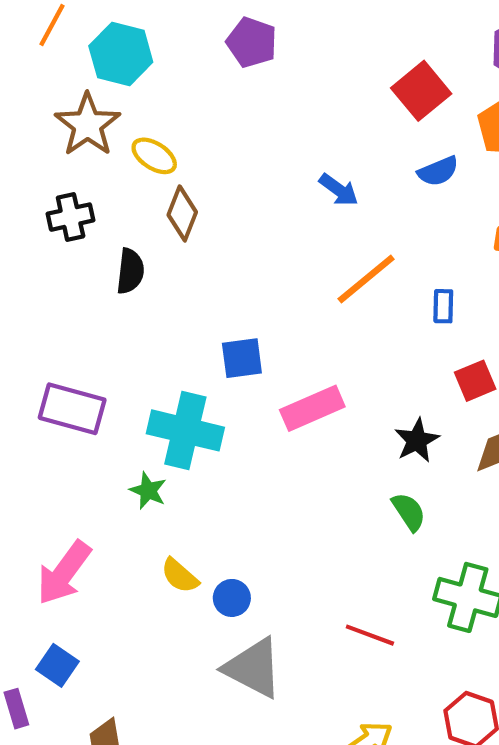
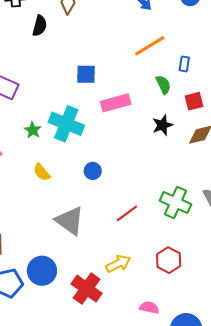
cyan cross: (185, 430) -> (66, 124), moved
green semicircle: (409, 512) -> (163, 85), moved
blue circle: (232, 598) -> (93, 171), moved
red line: (370, 635) -> (127, 213), turned -65

